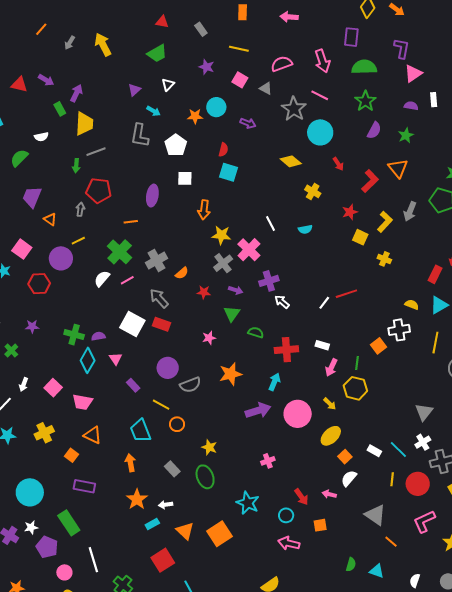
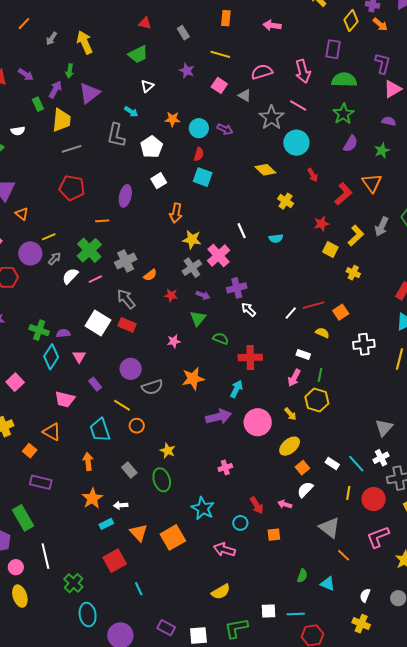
purple triangle: (134, 90) -> (89, 93), moved, size x1.6
cyan circle: (216, 107) -> (199, 128), moved
green arrow: (76, 166) -> (70, 71), moved
white square: (185, 178) -> (159, 181), turned -35
gray arrow: (80, 209) -> (55, 259), moved, turned 32
yellow semicircle: (412, 305) -> (322, 333), moved
white rectangle: (322, 345) -> (303, 355), moved
orange square: (379, 346) -> (341, 312), moved
pink trapezoid: (82, 402) -> (65, 399), moved
pink arrow: (289, 543) -> (224, 550), moved

